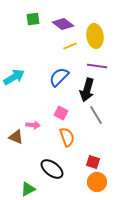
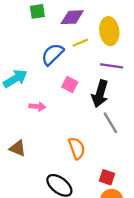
purple diamond: (63, 24) -> (72, 17), turned -40
blue semicircle: (59, 77) -> (52, 54), moved
pink square: (61, 113) -> (70, 84), moved
pink arrow: (33, 125) -> (37, 107), moved

